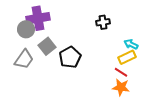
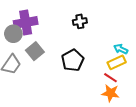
black cross: (103, 22) -> (80, 21), moved
black pentagon: (70, 57) -> (73, 60), moved

